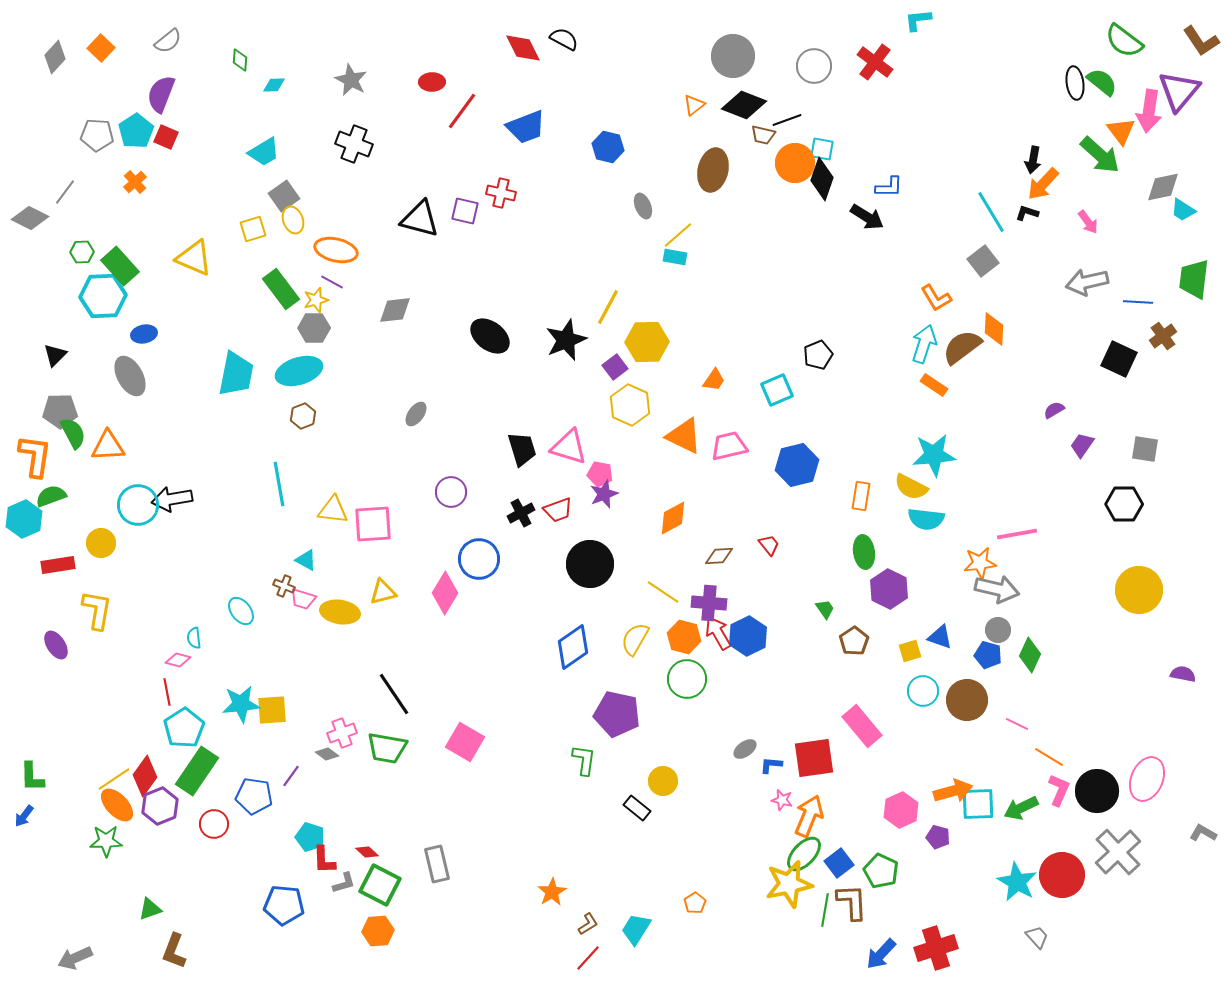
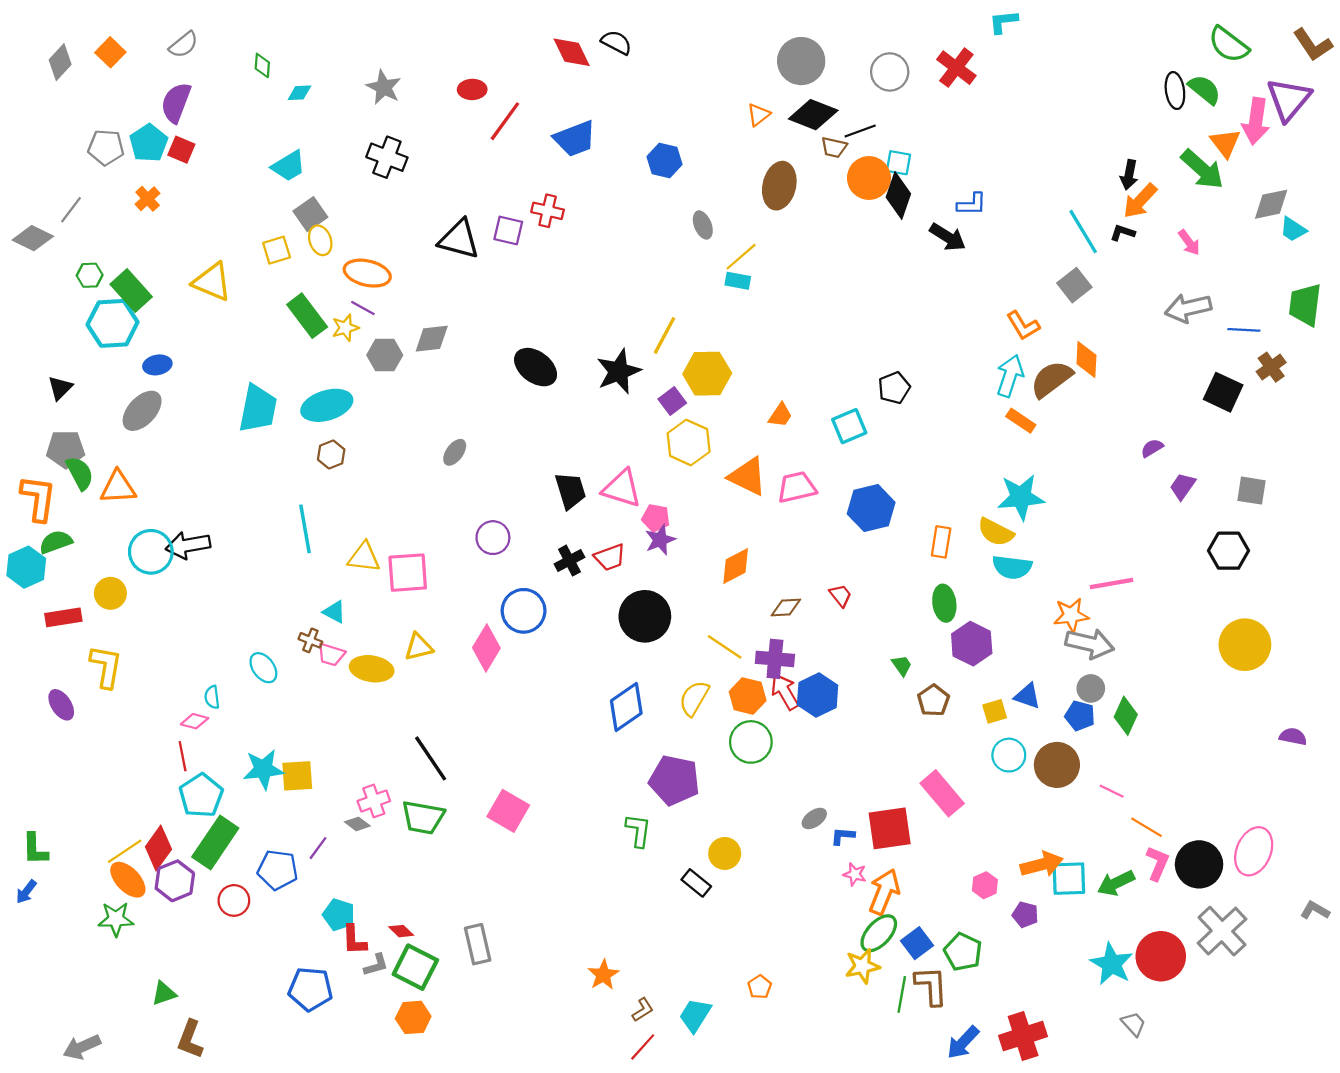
gray hexagon: (314, 328) -> (385, 355), moved
gray ellipse: (130, 376) -> (142, 411), turned 72
pink hexagon: (901, 810) -> (985, 885), size x0.7
yellow star: (789, 884) -> (862, 966), size x0.7

